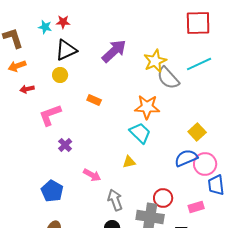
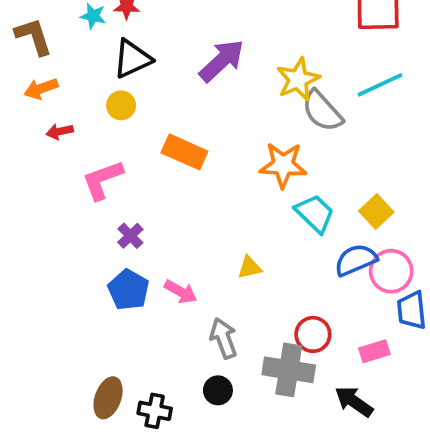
orange rectangle: (94, 100) -> (184, 152), size x1.6
cyan trapezoid: (140, 133) -> (315, 213), moved
blue pentagon: (52, 191) -> (129, 290), moved

